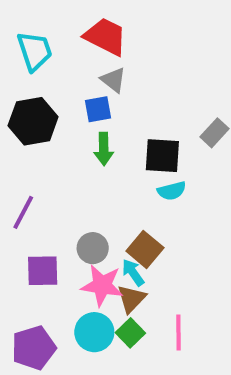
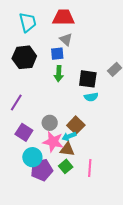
red trapezoid: (105, 37) -> (63, 17), turned -30
purple square: (43, 271) -> (24, 132), turned 30
cyan arrow: (133, 273) -> (69, 136), turned -80
brown triangle: (131, 299) -> (67, 149), turned 49
cyan circle: (94, 332) -> (32, 157), moved
purple pentagon: (34, 348) -> (42, 170), moved

